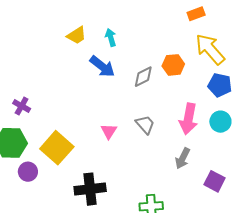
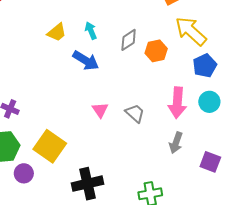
gray diamond: (143, 77) -> (129, 40), moved
blue pentagon: (220, 85) -> (205, 66), turned -30
pink triangle: (109, 131) -> (100, 110), moved

